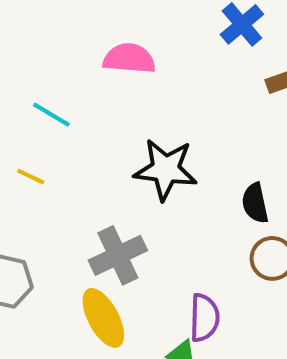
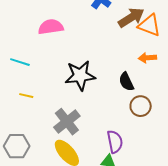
yellow line: (31, 177) -> (26, 96), moved

